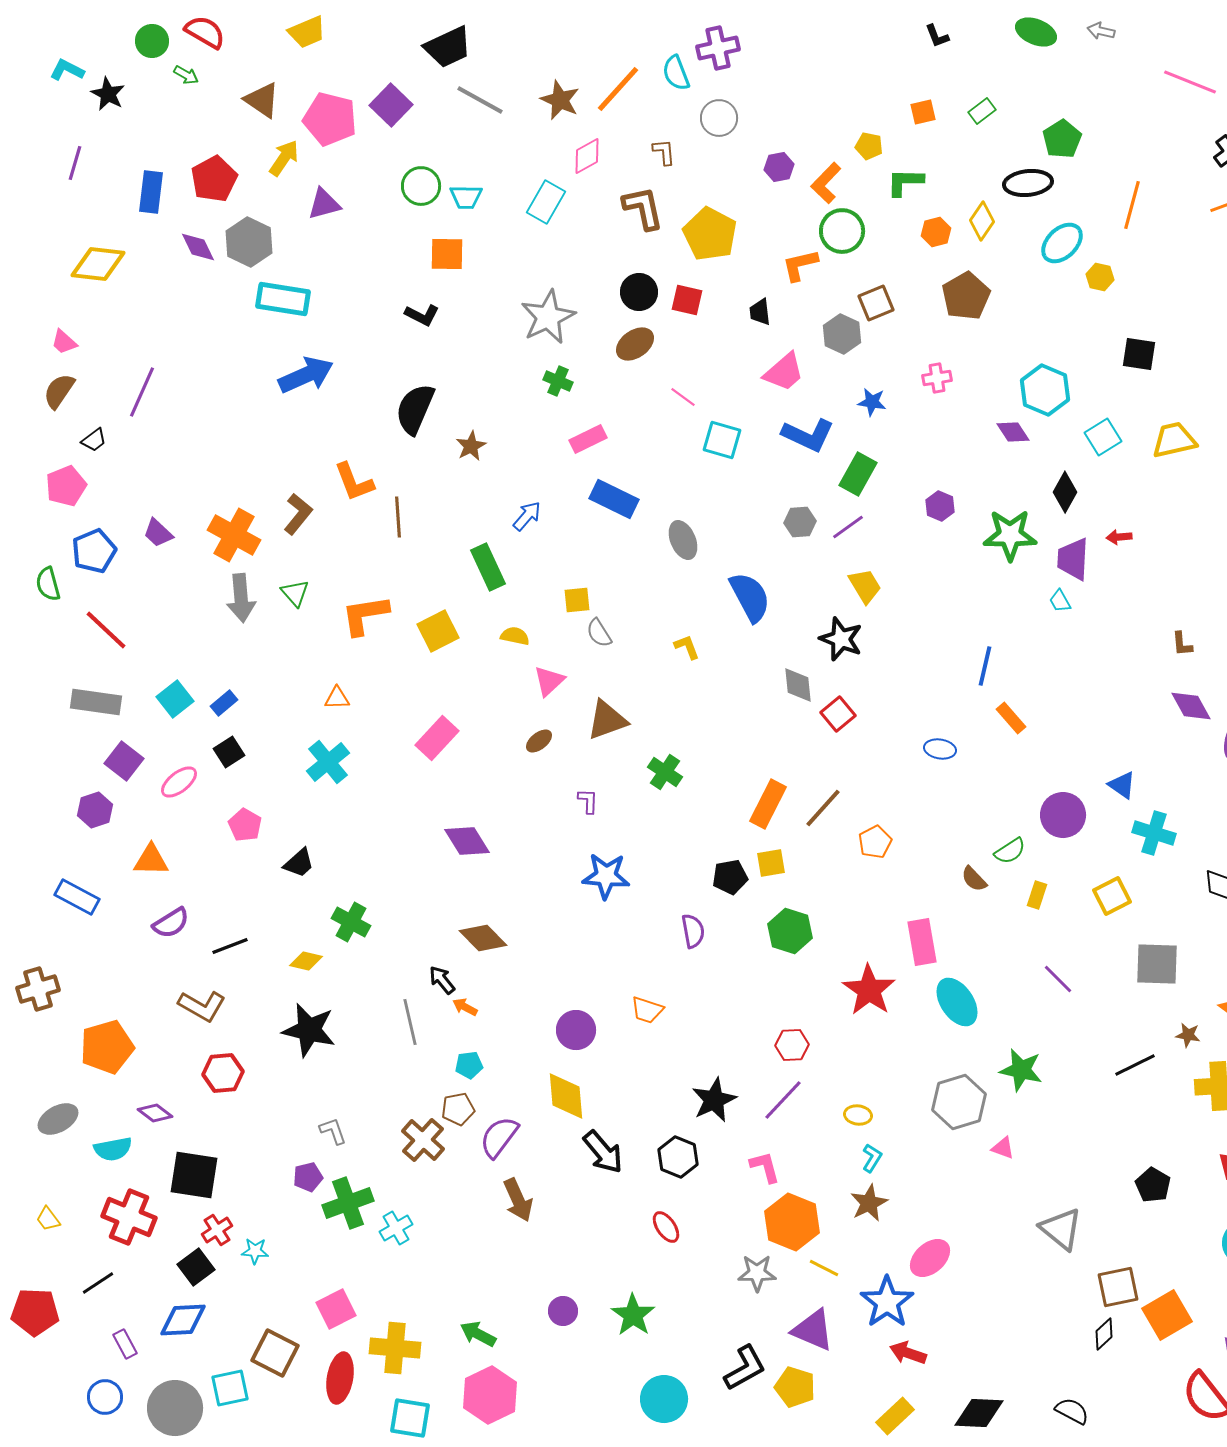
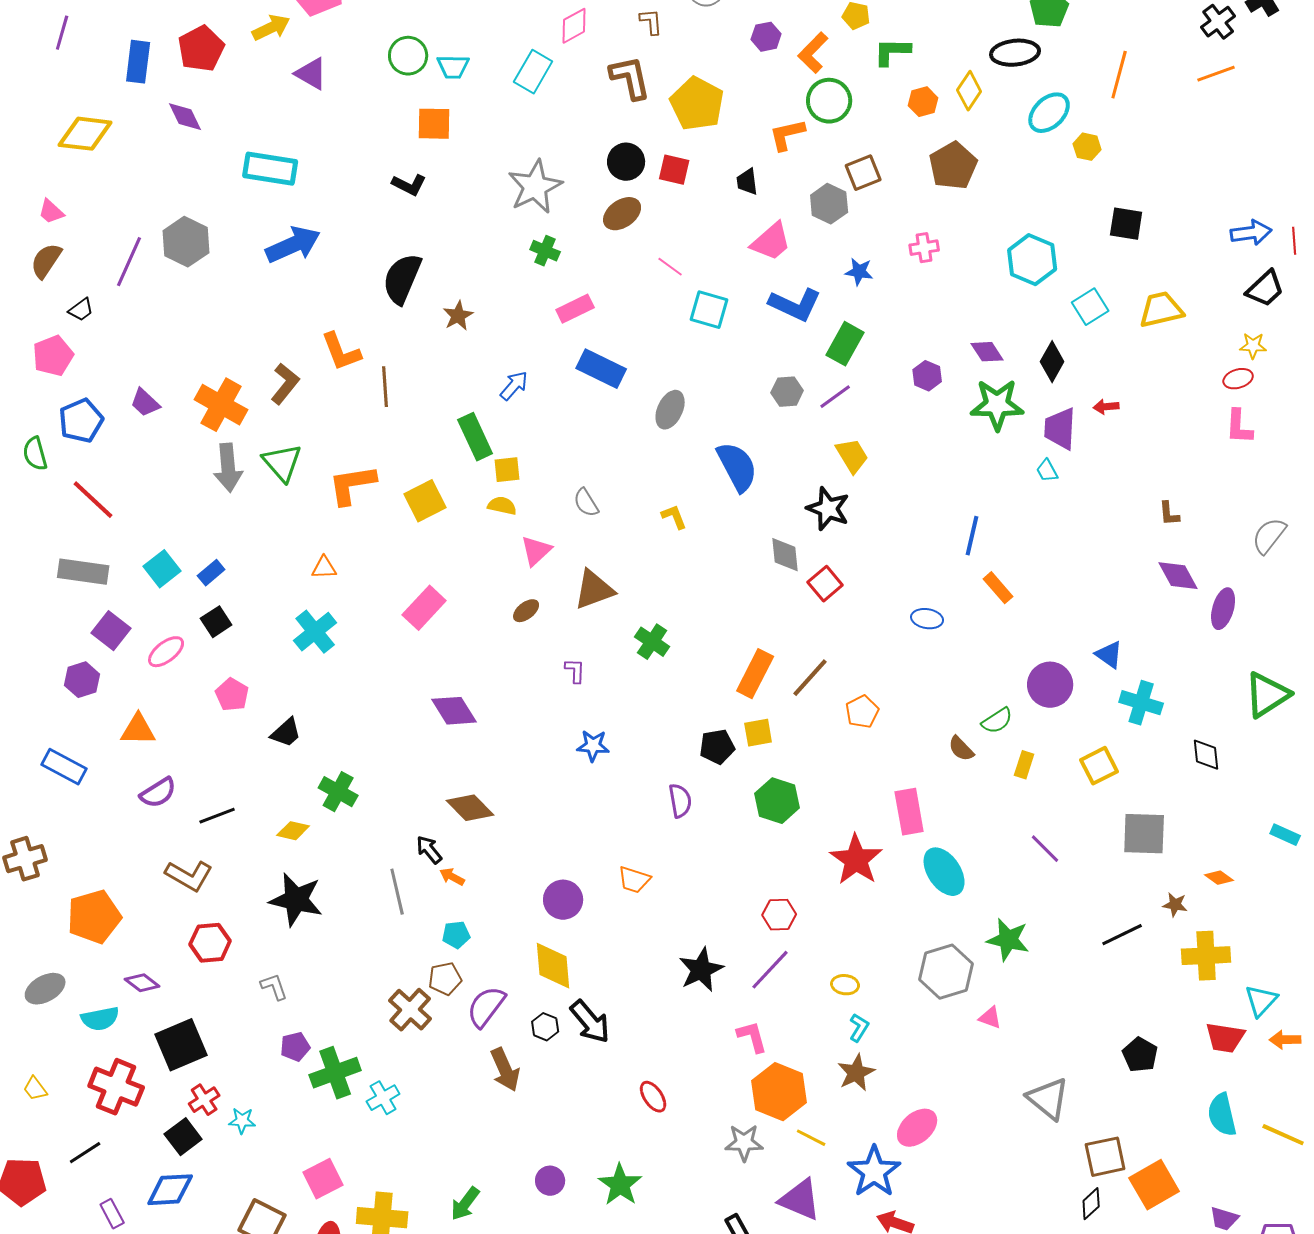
yellow arrow: (284, 158) -> (271, 28), turned 30
purple triangle: (324, 204) -> (311, 74), turned 45
gray hexagon: (249, 242) -> (186, 242), moved
purple diamond: (1013, 432) -> (987, 352), moved
gray ellipse: (683, 540) -> (670, 410), turned 48
green triangle: (295, 593) -> (282, 463), size x1.4
yellow square: (577, 600) -> (507, 470), moved
blue star: (606, 876) -> (593, 746), size x0.7
gray L-shape: (333, 1131) -> (274, 987), moved
black hexagon: (678, 1157) -> (545, 1027), moved, size x0.7
black square: (194, 1175) -> (181, 1045), turned -32
green arrow: (478, 1334) -> (465, 1204), turned -81

